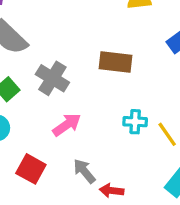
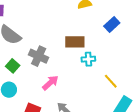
cyan cross: (135, 122) -> (88, 59), moved

